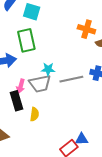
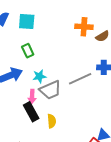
green rectangle: (26, 40) -> (28, 51), size x0.6
cyan star: (48, 69) -> (39, 76), moved

